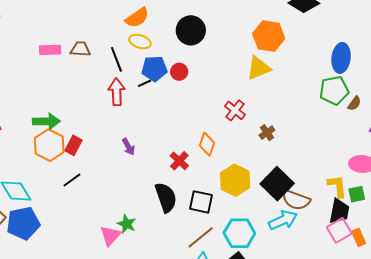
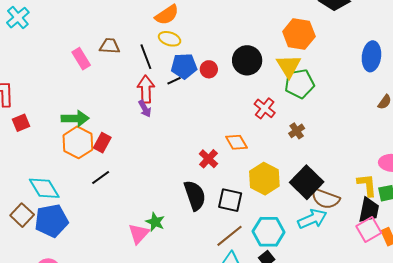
black circle: (191, 30) -> (247, 60), moved
pink rectangle: (50, 50) -> (81, 59), moved, turned 60
yellow triangle: (259, 68) -> (289, 66), turned -40
green pentagon: (334, 90) -> (299, 84), moved
orange diamond: (207, 144) -> (236, 142), turned -50
purple arrow: (128, 147) -> (145, 109), moved

